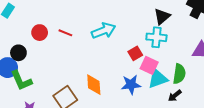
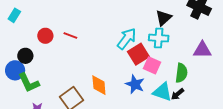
cyan arrow: (104, 31) -> (127, 39), moved, turned -30
red square: (135, 53) -> (138, 54), size x1.5
cyan triangle: (158, 79) -> (162, 92), moved, turned 40
blue star: (131, 85) -> (135, 84), turned 30

